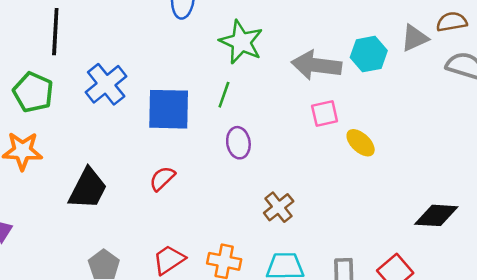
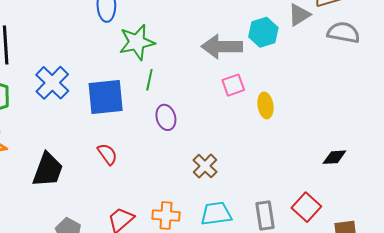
green star: (241, 42) -> (137, 42), moved, turned -30
yellow ellipse: (361, 143) -> (265, 105), turned 45
red semicircle: (162, 178) -> (107, 154), turned 105
black diamond: (436, 215) -> (334, 157), size x0.7

